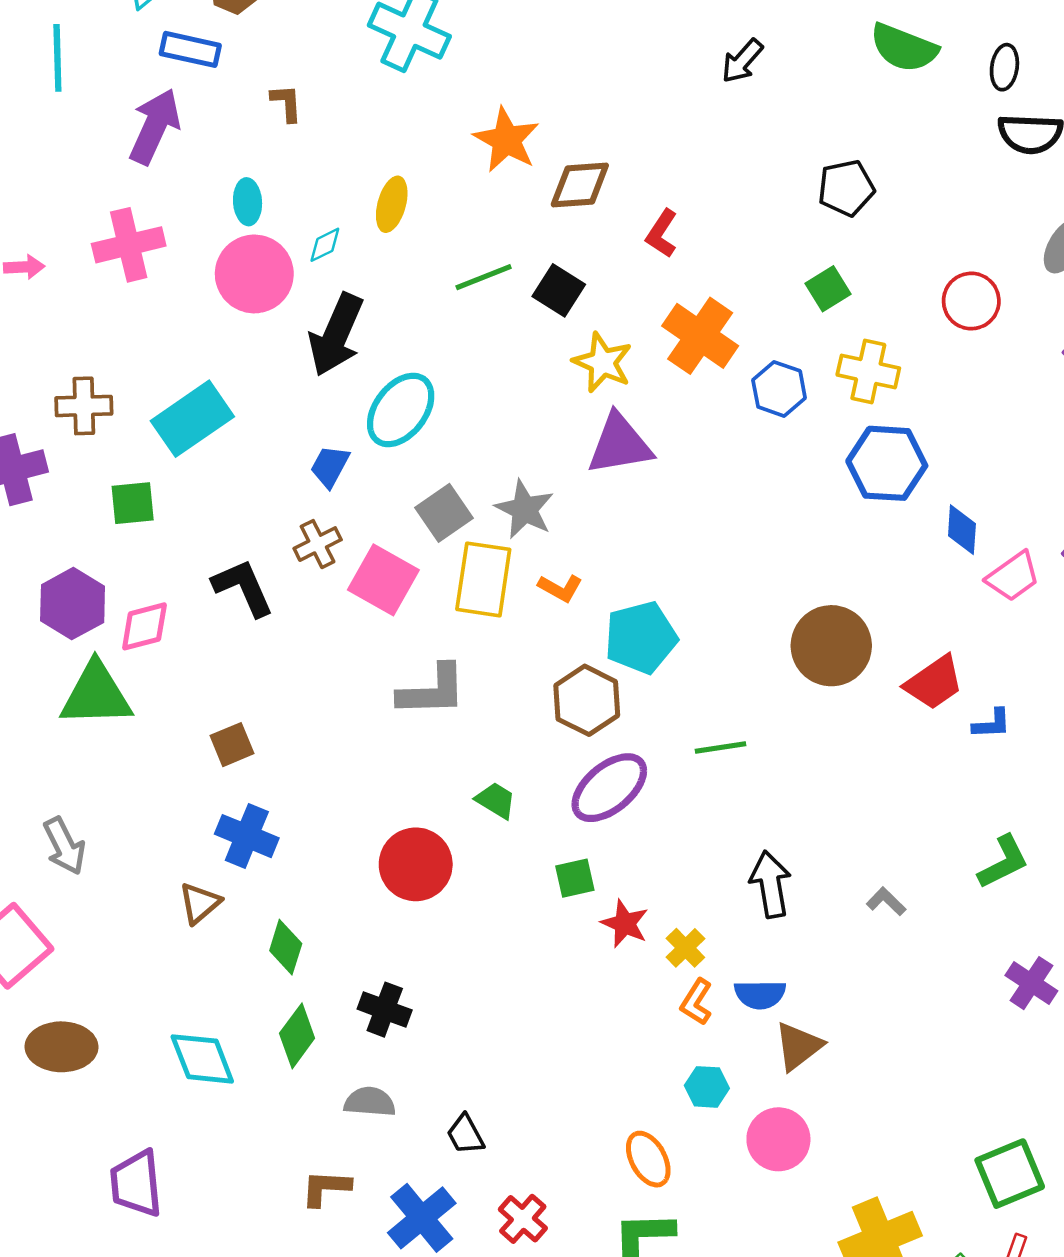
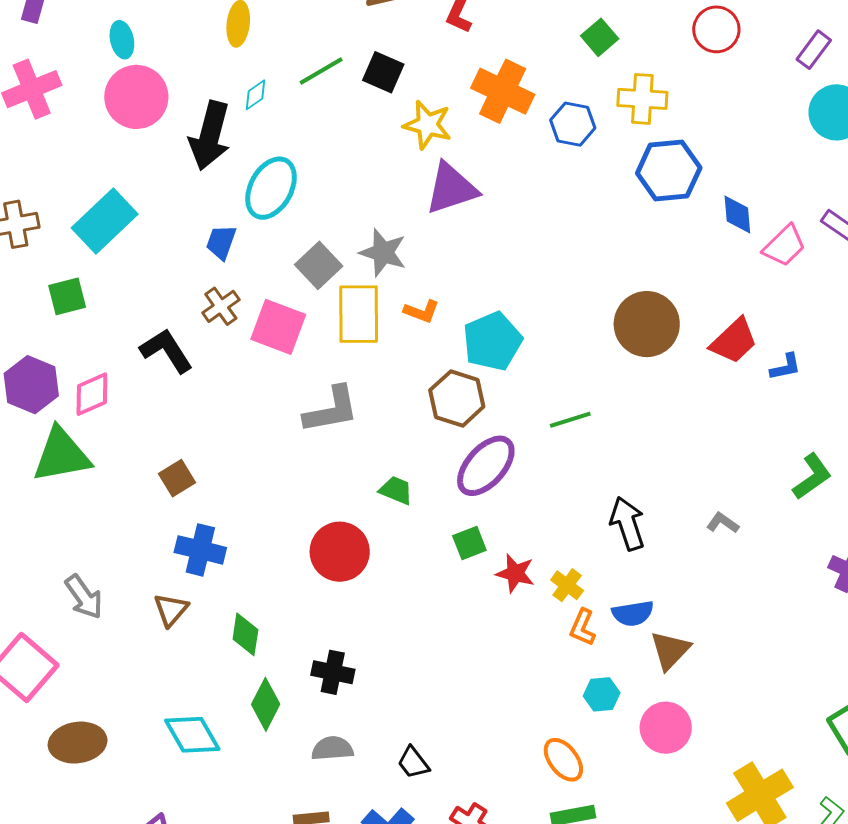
cyan diamond: (325, 245) -> (255, 95), moved
gray arrow: (64, 846) -> (84, 597), moved

